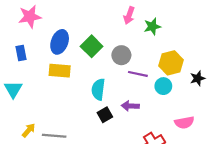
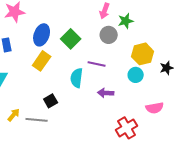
gray circle: (121, 55) -> (109, 35), moved
yellow rectangle: (60, 71) -> (42, 61), turned -60
purple line: (138, 74) -> (97, 64), moved
black square: (105, 115) -> (51, 101), moved

